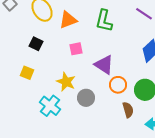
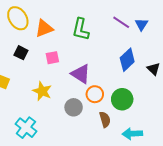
black square: (36, 44) -> (21, 53), moved
gray circle: (86, 98) -> (74, 107), moved
cyan cross: (50, 106) -> (26, 128), moved

